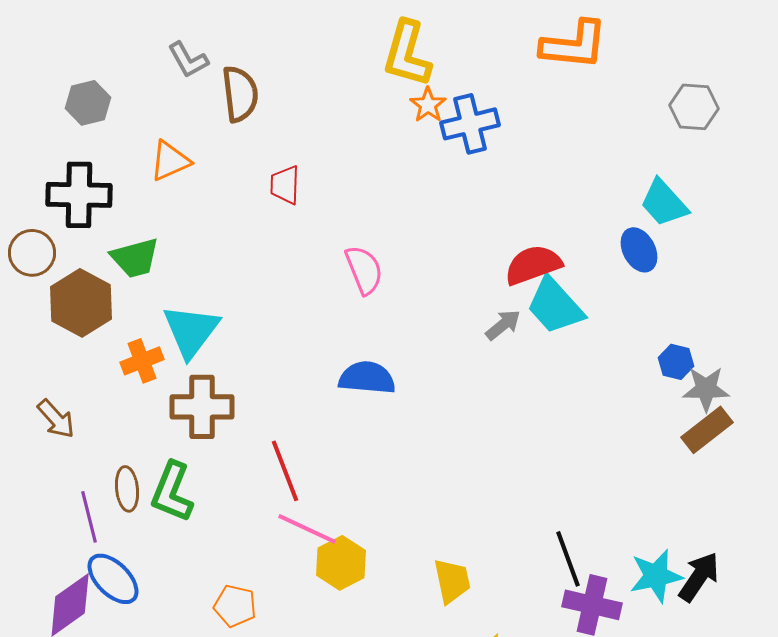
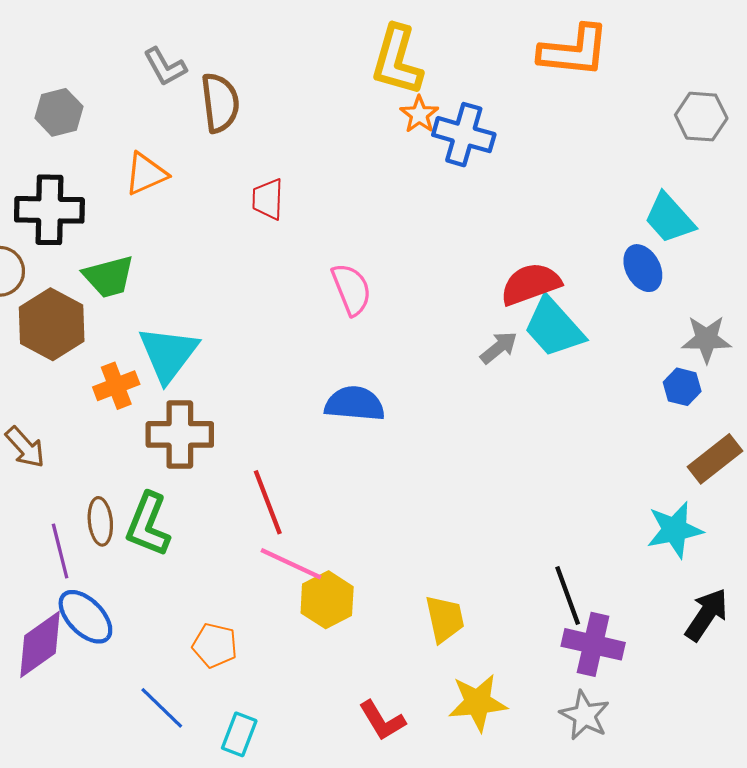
blue cross: (470, 124) -> (464, 135), turned 30
gray star: (706, 389) -> (706, 339), moved
cyan star: (656, 576) -> (675, 530), moved

